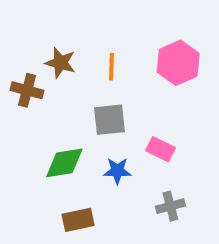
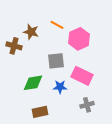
pink hexagon: (178, 63) -> (79, 39), moved
orange line: (111, 67) -> (57, 25), moved, turned -64
pink rectangle: (161, 149) -> (82, 76), size x1.5

